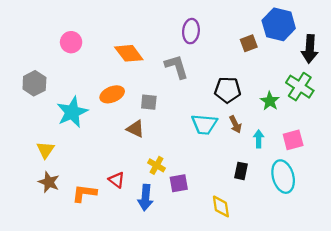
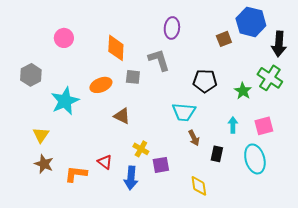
orange diamond: (129, 53) -> (116, 48), turned 40
gray square: (149, 102) -> (133, 77), moved
brown arrow: (235, 124) -> (194, 138), moved

